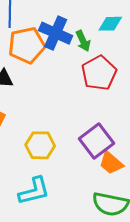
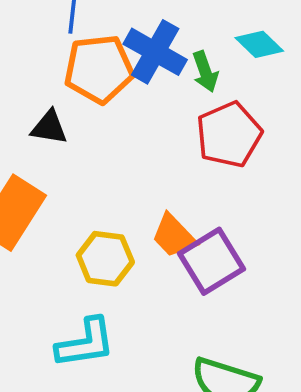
cyan diamond: (110, 24) -> (259, 44), turned 40
orange trapezoid: (111, 163) -> (174, 236), moved

